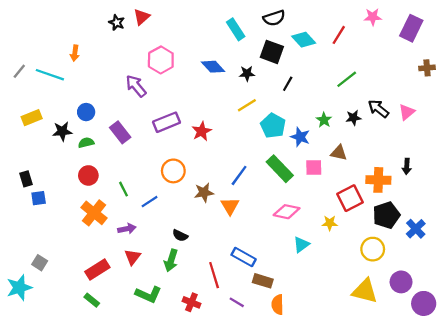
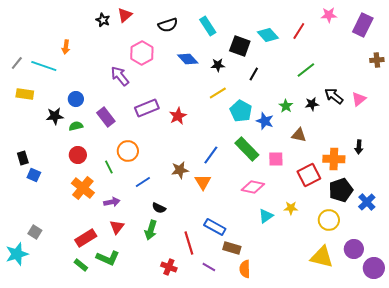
black semicircle: (274, 18) -> (168, 25), moved
yellow rectangle: (32, 118) -> (25, 94), moved, turned 30
pink square: (314, 168) -> (276, 159), moved
orange circle: (173, 171) -> (128, 151), moved
blue square: (39, 198) -> (34, 175), turned 32
blue line: (150, 202) -> (143, 182), moved
yellow star: (330, 223) -> (291, 208), moved
green L-shape: (148, 294) -> (108, 258), moved

